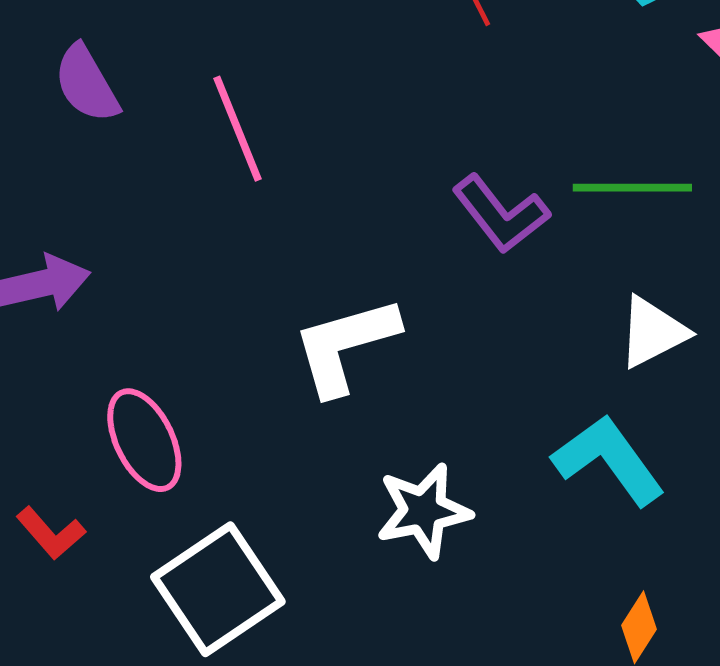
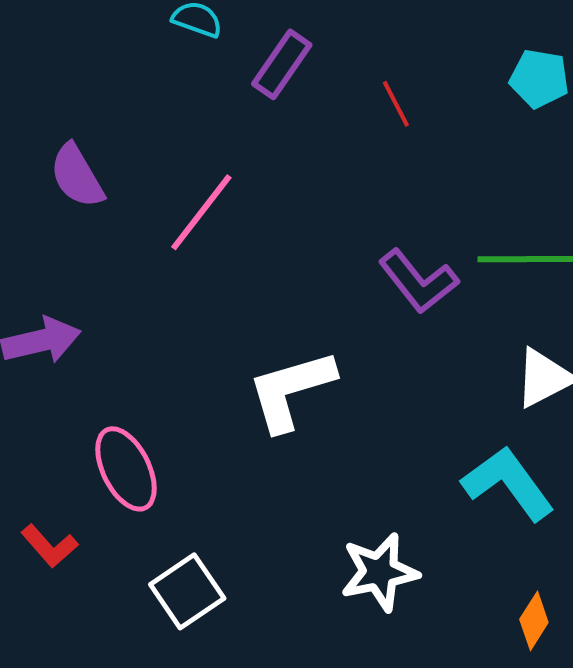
pink line: (237, 129) -> (201, 212), turned 60
white star: (424, 511) -> (379, 572), moved
white square: (218, 589) -> (187, 591), size x0.7

